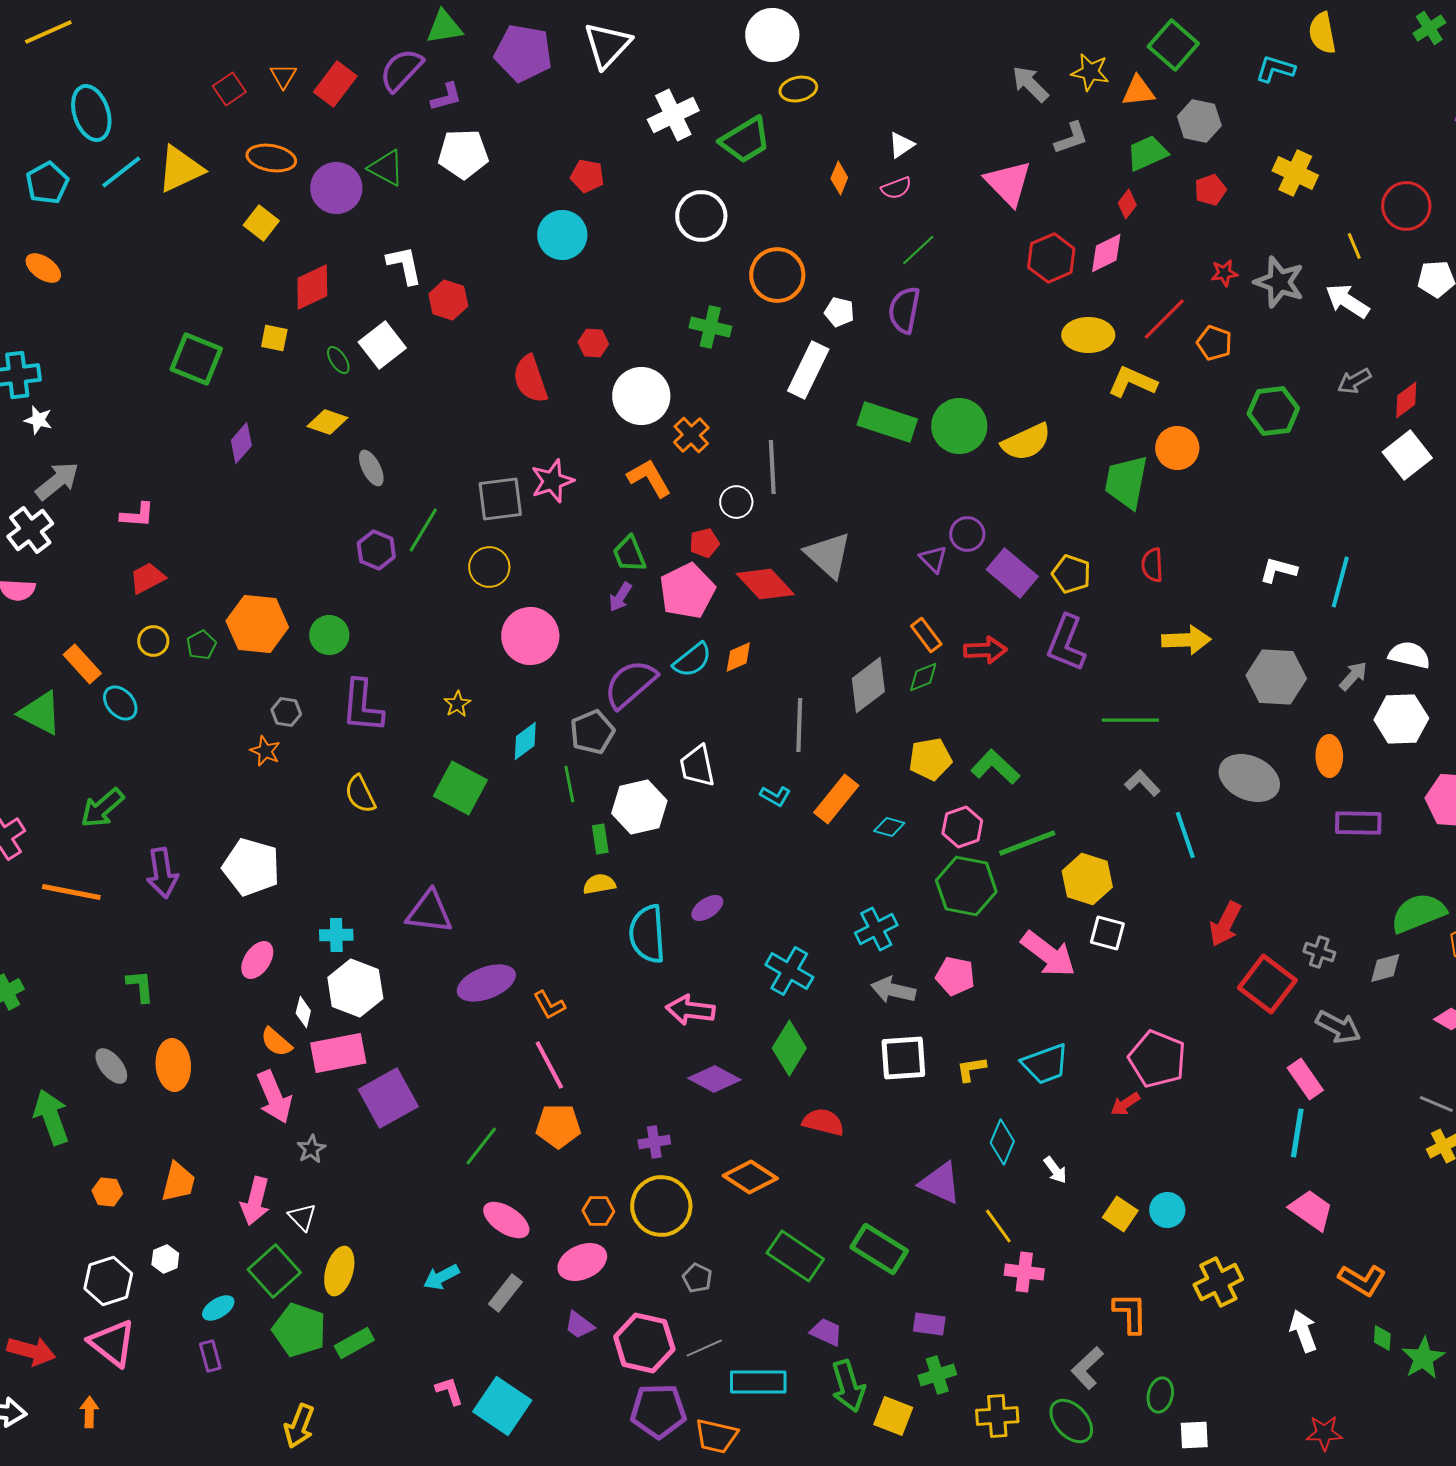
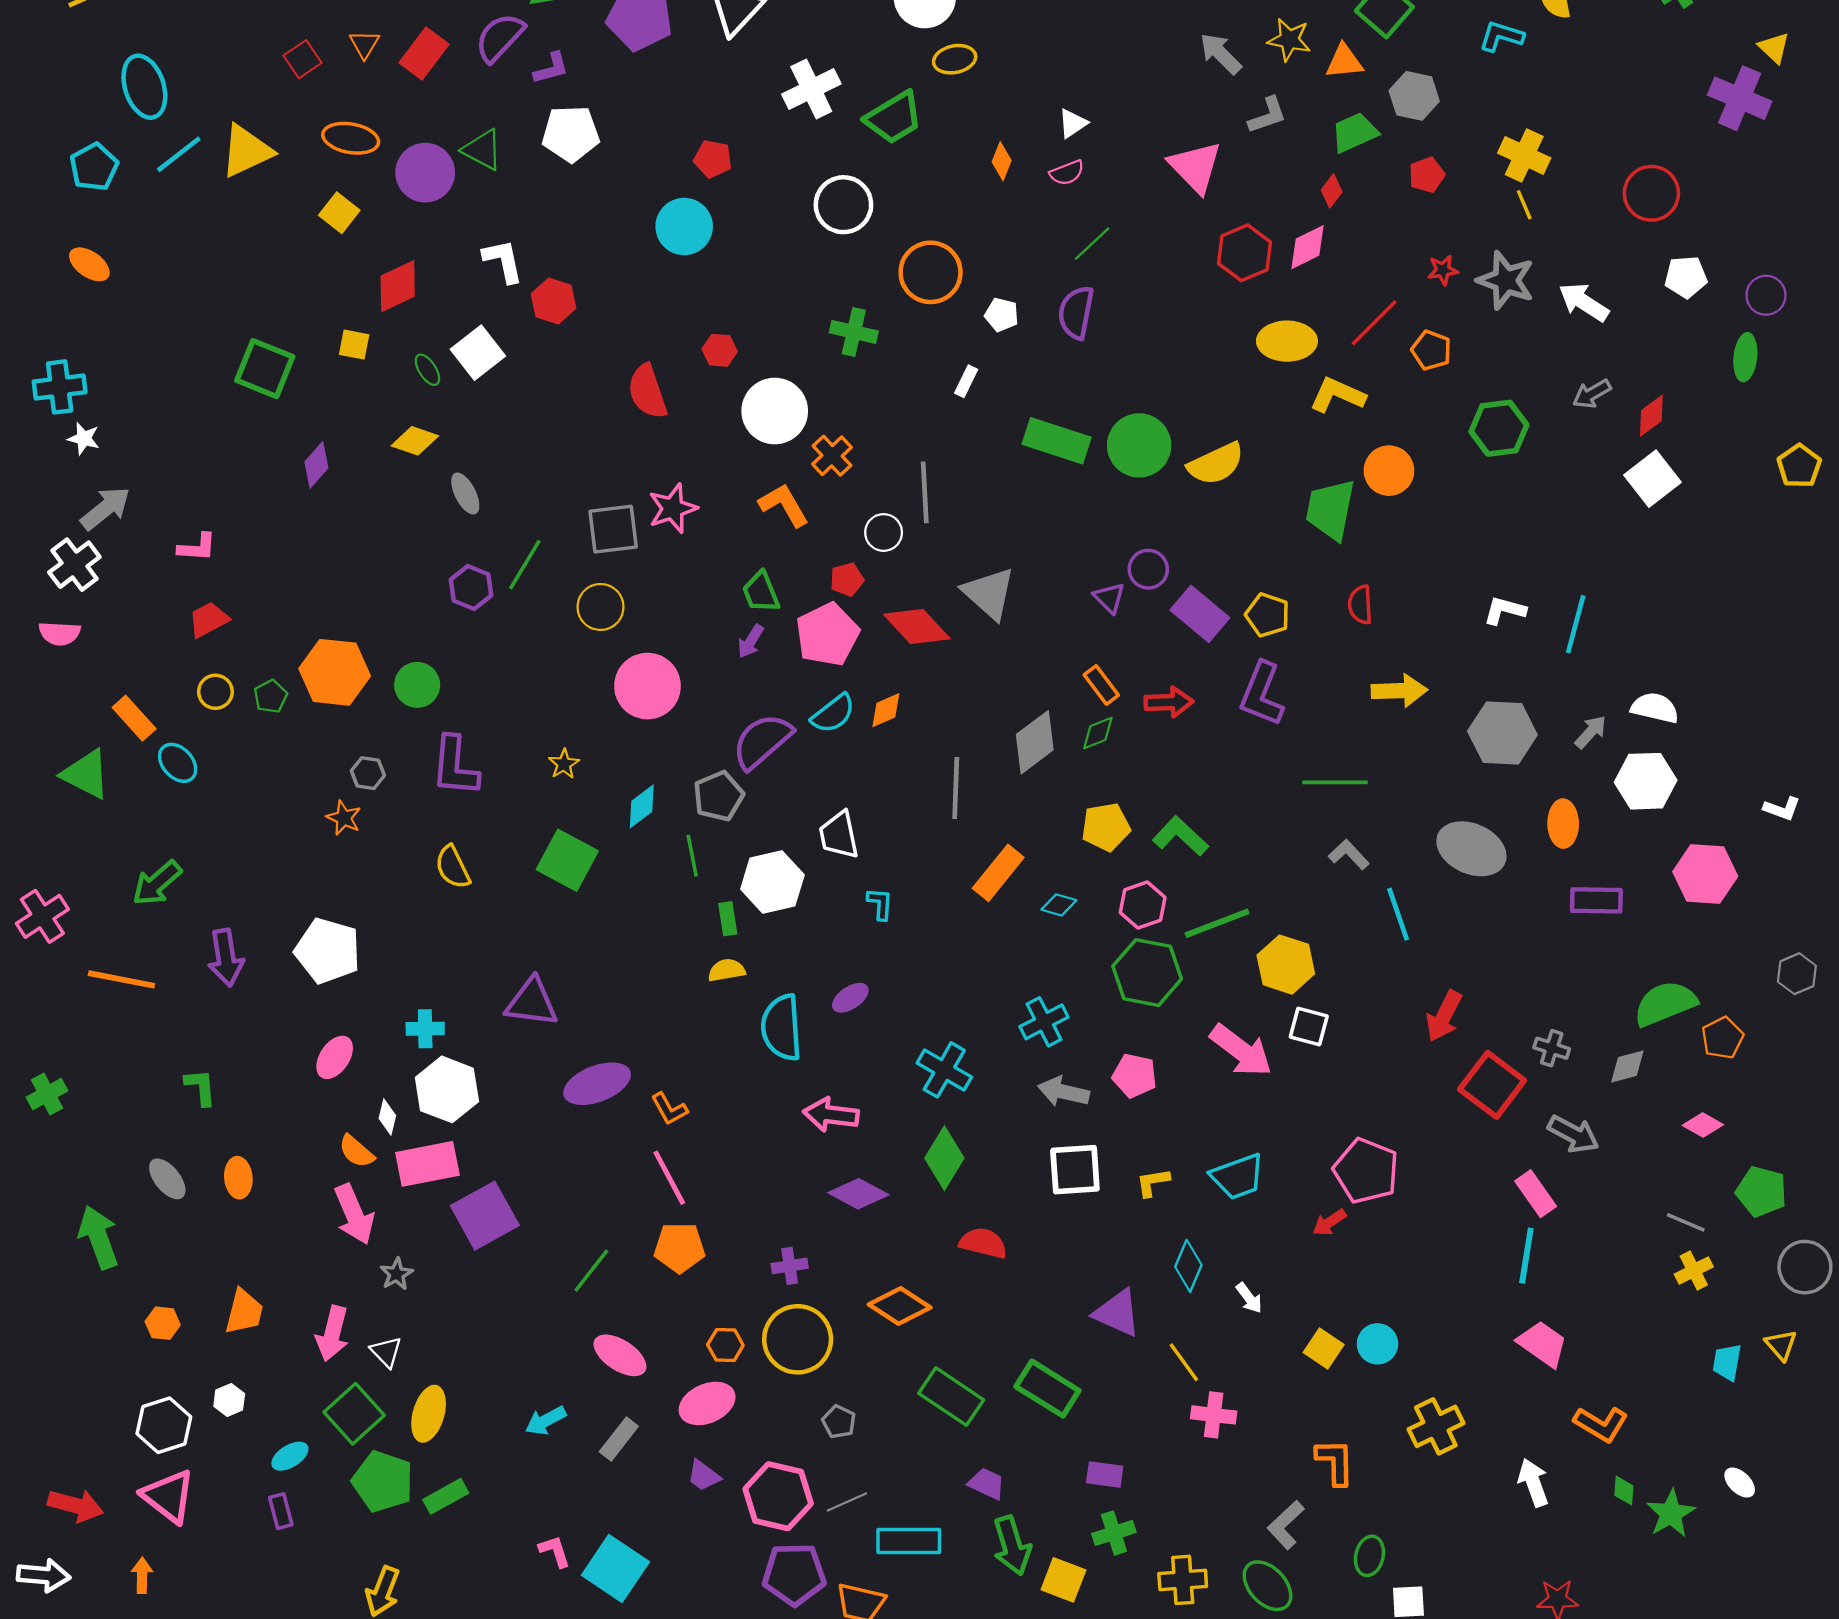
yellow line: (1354, 246) -> (1524, 205), moved
white rectangle: (808, 370) -> (966, 381), size x0.5
cyan L-shape: (775, 796) -> (880, 904), moved, turned -116
orange ellipse: (173, 1065) -> (238, 1178), size x0.7

